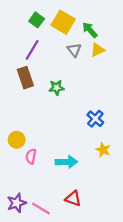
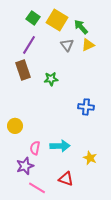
blue cross: (95, 119) -> (86, 107), turned -35
yellow star: (103, 150) -> (90, 158), moved
pink semicircle: (31, 156) -> (35, 148), moved
purple star: (17, 203) -> (25, 166), moved

